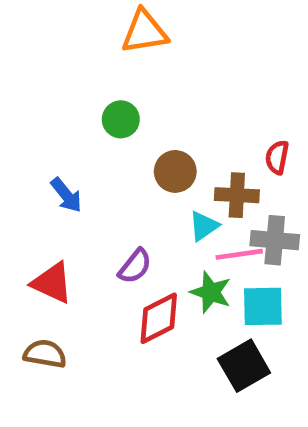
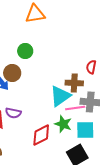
brown circle: (175, 171) -> (12, 73), moved
cyan triangle: (204, 226) -> (60, 96), size x1.6
purple semicircle: (135, 266) -> (13, 113), moved, turned 63

